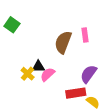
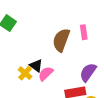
black triangle: (38, 67) -> (36, 66), turned 40

